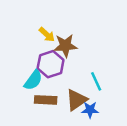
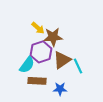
brown triangle: (76, 100) -> (62, 60), moved
blue star: (90, 110) -> (60, 89), moved

